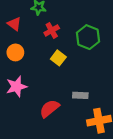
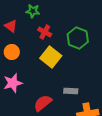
red cross: (52, 30) -> (45, 32), turned -32
yellow square: (58, 58) -> (51, 57), size x1.5

